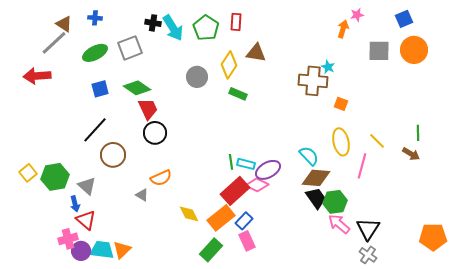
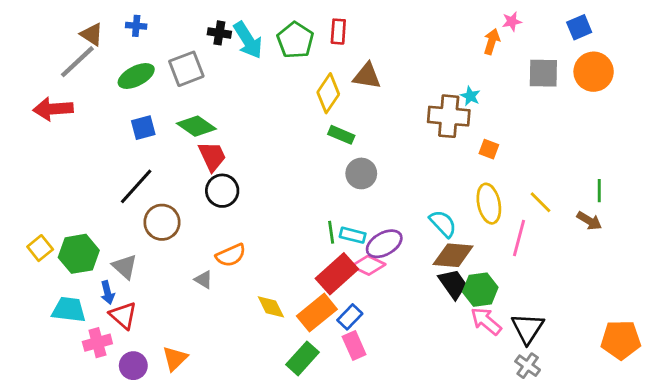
gray circle: (197, 77) -> (361, 173), moved
cyan trapezoid: (102, 250) -> (69, 310), moved
purple circle: (81, 251) -> (133, 366), moved

